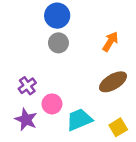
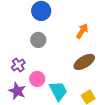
gray circle: (58, 43) -> (38, 40), moved
cyan trapezoid: (79, 120) -> (58, 91), turned 85

